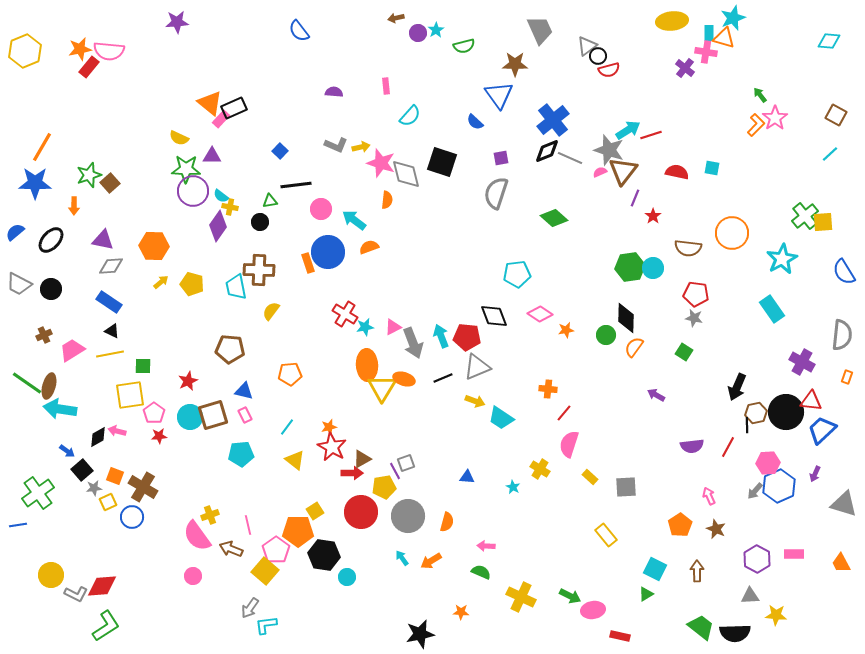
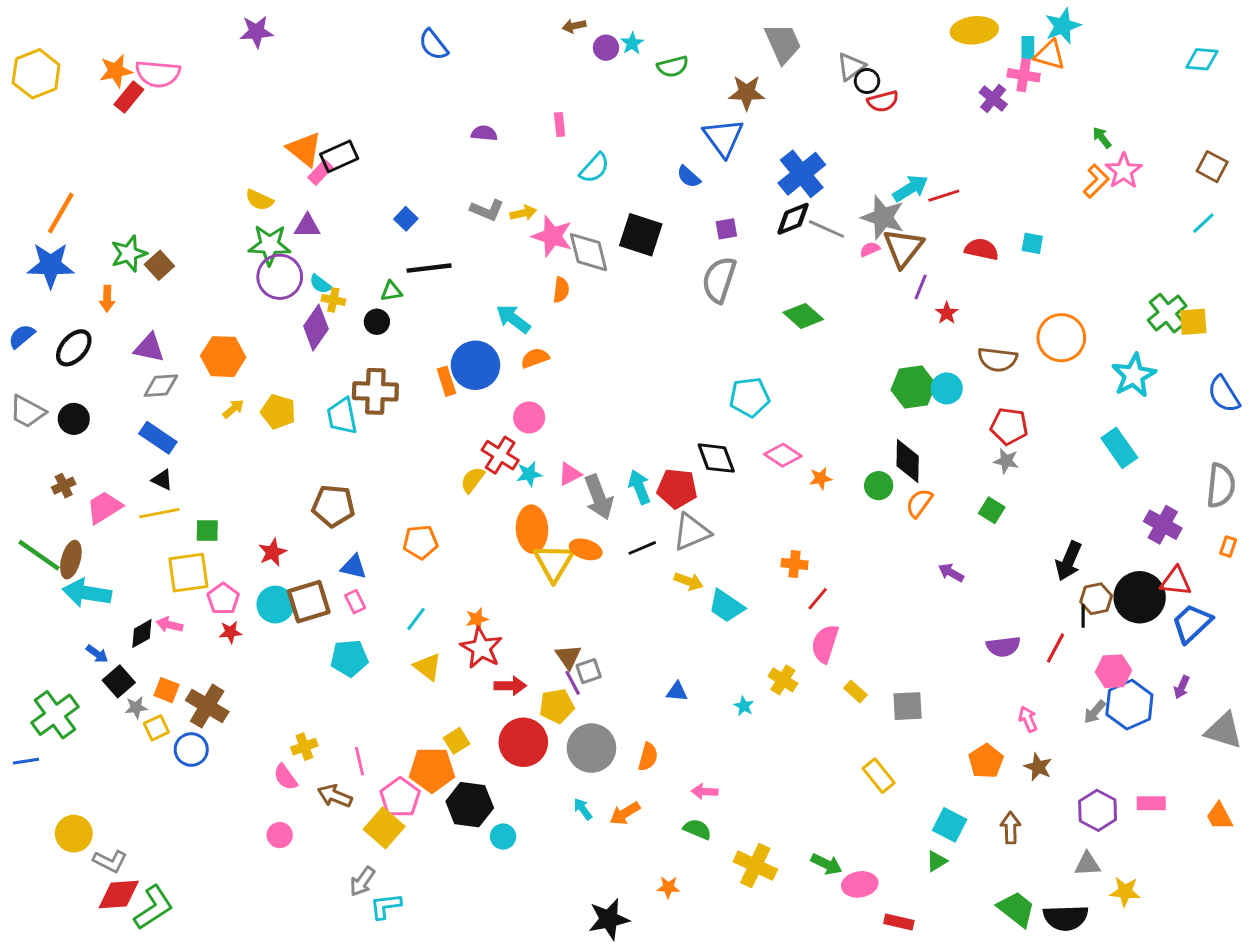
pink circle: (321, 209) -> (529, 417), moved
yellow semicircle: (271, 311) -> (473, 480), moved
brown triangle: (362, 459) -> (568, 657), moved, turned -36
pink semicircle: (197, 536) -> (286, 777), size x0.6
red diamond: (102, 586) -> (119, 895), moved

